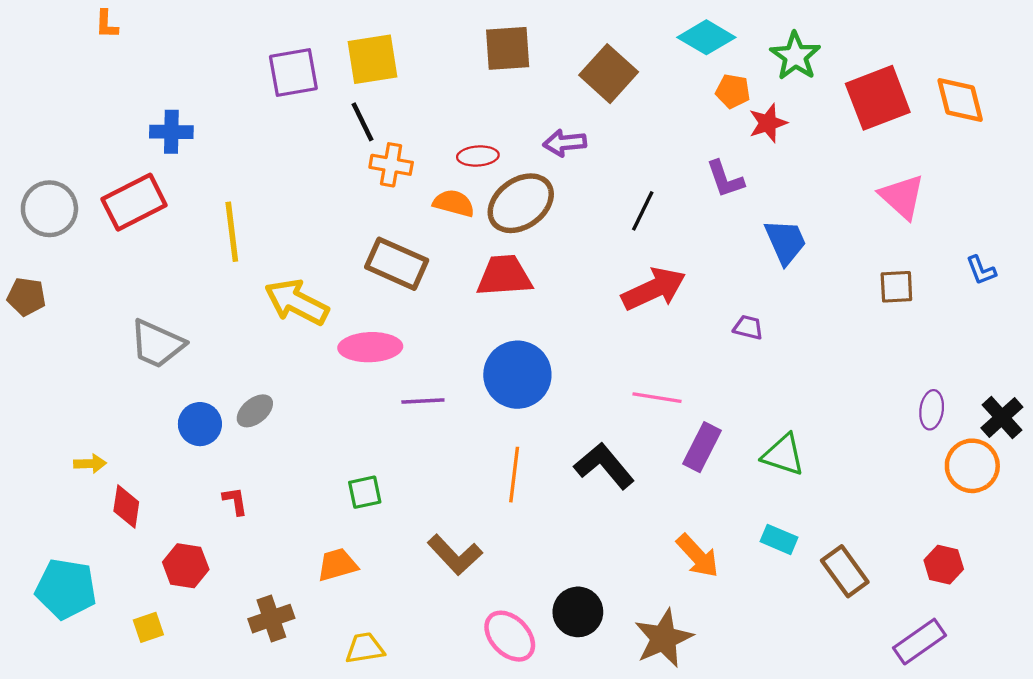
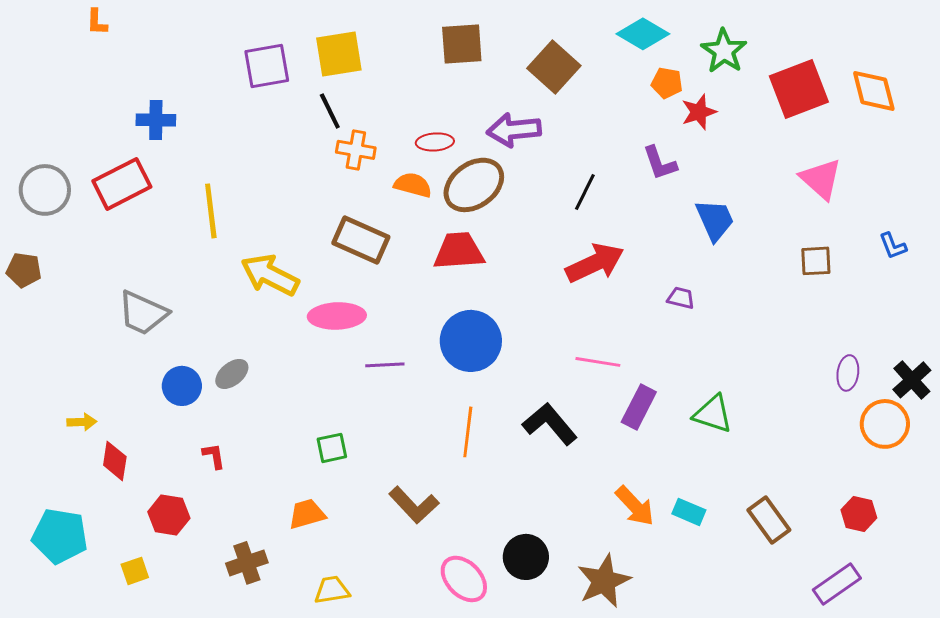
purple arrow: (565, 143) -> (514, 130), size x1.4
cyan rectangle: (779, 539) -> (689, 512), moved

